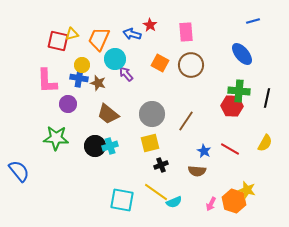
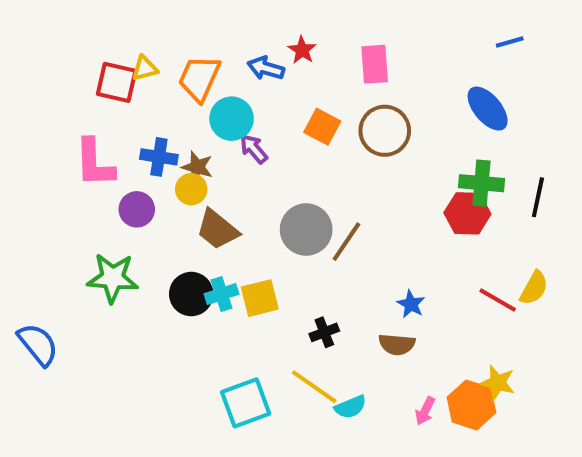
yellow circle: (82, 65) -> (191, 189), moved
brown line: (186, 121) -> (346, 242), moved
yellow square: (150, 143) -> (260, 298), moved
red line: (230, 149) -> (498, 300), moved
cyan square: (122, 200) -> (246, 403), turned -30

